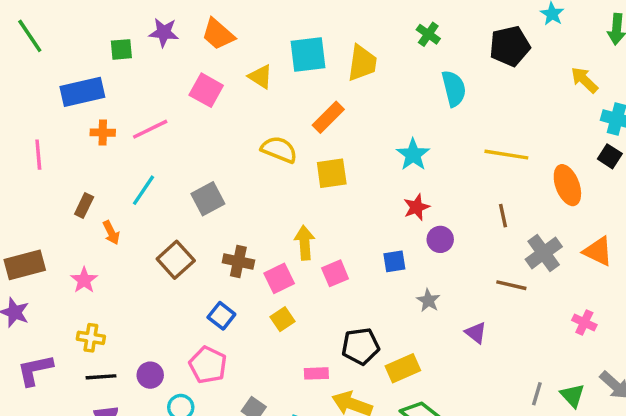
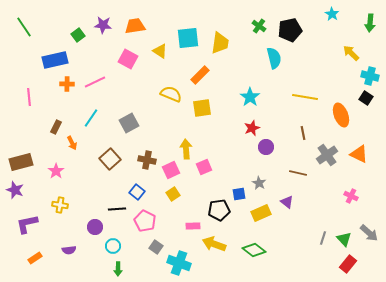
orange trapezoid: (218, 34) -> (135, 26), turned 130
black pentagon: (510, 46) -> (290, 30), moved
green square: (121, 49) -> (78, 35), turned -32
blue square: (394, 261) -> (239, 194), moved
brown line: (511, 285) -> (298, 173), moved
pink pentagon: (208, 365) -> (145, 221), moved
yellow rectangle: (403, 368) -> (261, 213), moved
black line: (101, 377) -> (117, 209), moved

